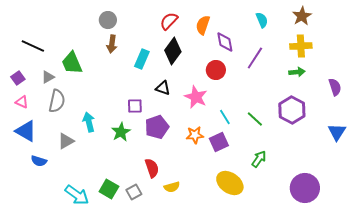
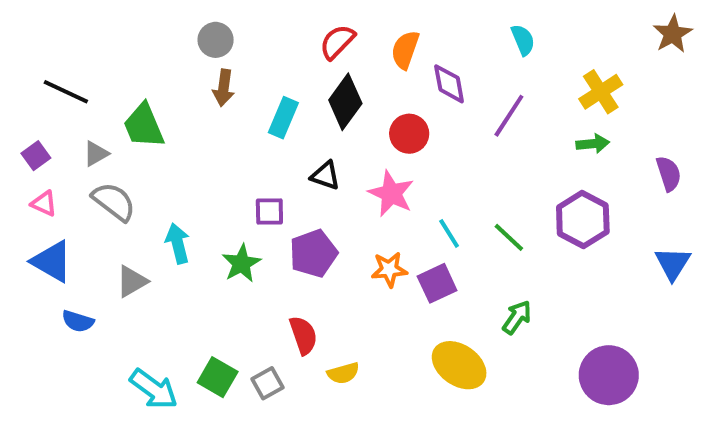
brown star: (302, 16) -> (673, 34), moved
yellow cross: (301, 46) -> (601, 92), turned -30
red circle: (216, 70) -> (409, 134), moved
gray semicircle: (57, 101) -> (114, 202), turned -65

